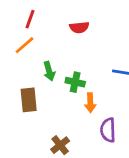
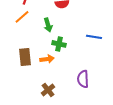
green arrow: (49, 71) -> (48, 25), moved
orange arrow: (90, 103) -> (47, 59), moved, turned -96

